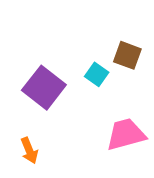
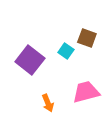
orange arrow: (29, 150) -> (48, 103), moved

